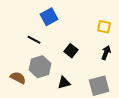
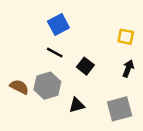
black line: (34, 40) -> (55, 53), moved
brown semicircle: (18, 78) -> (19, 87), moved

